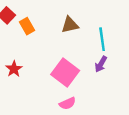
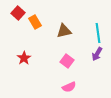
brown triangle: (70, 25) -> (64, 31), moved
pink square: (65, 73) -> (67, 61), size x0.6

